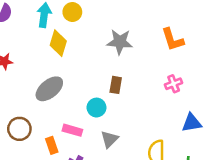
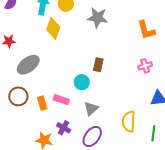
gray star: (120, 42) -> (98, 18), moved
gray ellipse: (49, 89) -> (28, 65), moved
orange rectangle: (52, 145) -> (42, 103), moved

